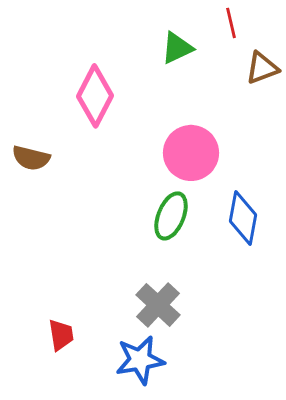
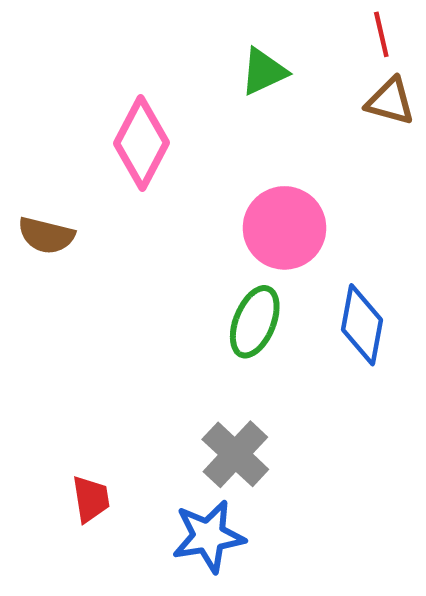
red line: (231, 23) -> (381, 34), moved
brown triangle: (262, 68) -> (390, 101), turned 36

